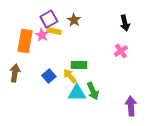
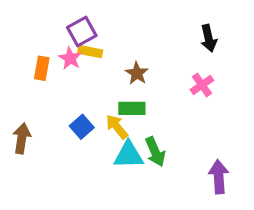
brown star: (74, 20) -> (137, 73), moved
orange rectangle: (25, 41) -> (42, 68), size x0.6
brown arrow: (15, 73) -> (22, 138), moved

